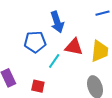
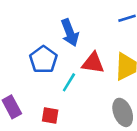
blue pentagon: (35, 42) -> (43, 60), turned -30

